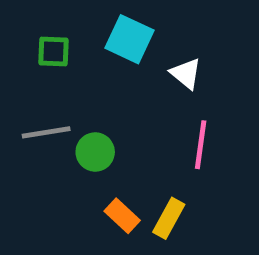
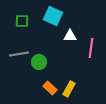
white triangle: (186, 74) -> (70, 36), moved, turned -40
pink line: (201, 145) -> (91, 48), moved

